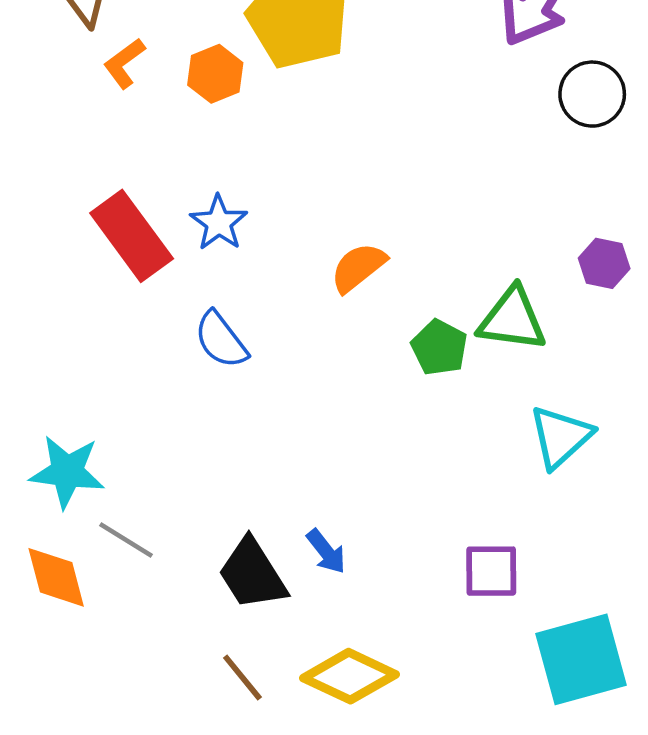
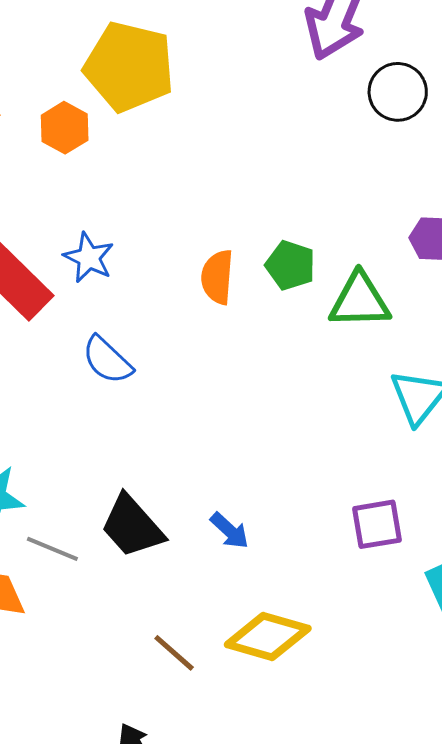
orange semicircle: (358, 267) -> (217, 277), turned -38
green pentagon: (439, 348) -> (290, 265), moved
black trapezoid: (252, 574) -> (132, 526), moved

